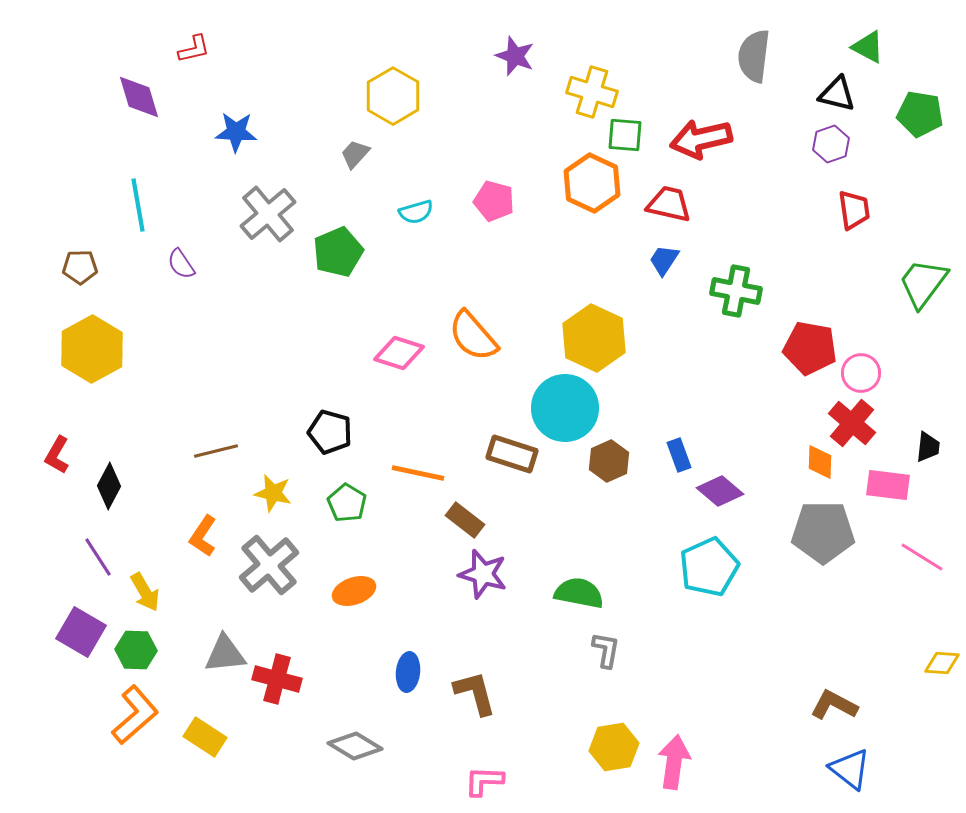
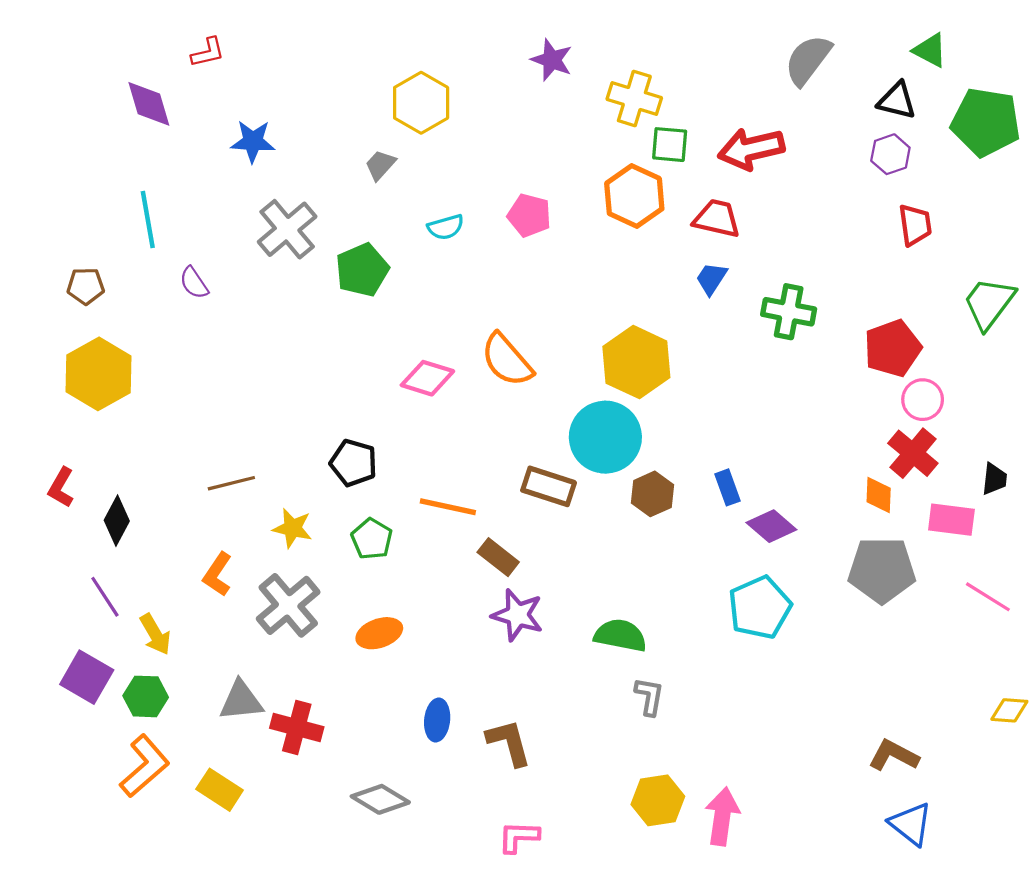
gray semicircle: (754, 56) -> (808, 60), turned 30
green pentagon: (920, 114) -> (986, 122), size x1.4
red pentagon: (810, 348) -> (893, 348), moved, turned -30

